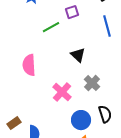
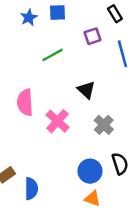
purple square: (72, 12) -> (92, 36), moved
pink cross: (62, 92) -> (58, 121), moved

